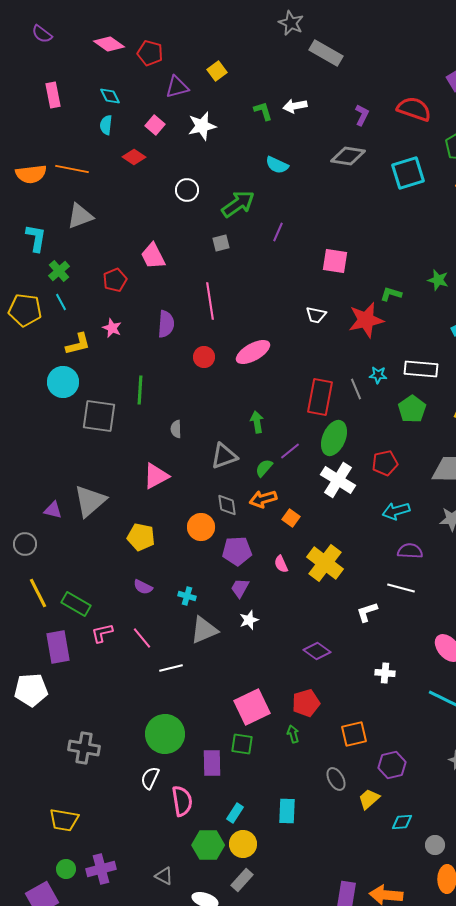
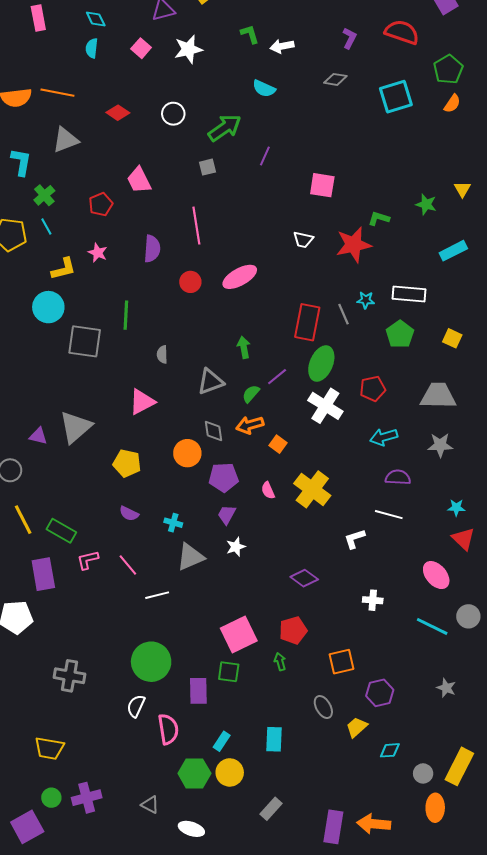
white arrow: (295, 106) -> (282, 46), moved
gray diamond: (348, 156) -> (335, 79), size x0.7
red diamond: (134, 157) -> (118, 113), moved
gray rectangle: (242, 880) -> (271, 809), moved

